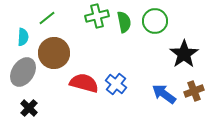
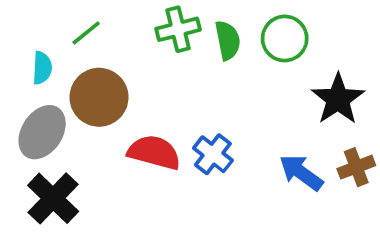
black cross: (29, 108) -> (53, 198), size x1.6

